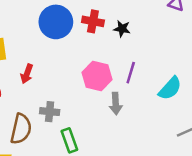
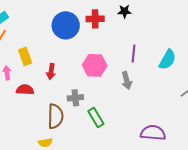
black star: (122, 29) -> (124, 11), moved
pink hexagon: (97, 76) -> (95, 65), moved

